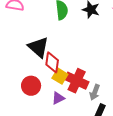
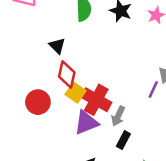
black triangle: (38, 47) -> (57, 46), moved, size x0.6
purple triangle: (58, 98) -> (86, 123), moved, size x1.5

